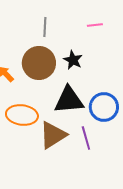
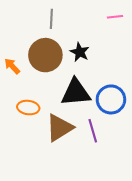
pink line: (95, 25) -> (115, 17), moved
orange ellipse: (22, 115) -> (28, 108), size x0.7

